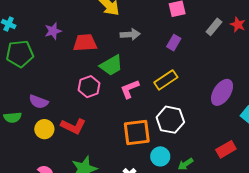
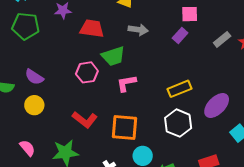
purple rectangle: (174, 43) -> (180, 36), moved
yellow rectangle: (166, 80) -> (179, 89), moved
white hexagon: (170, 120) -> (178, 123), moved
red L-shape: (73, 126) -> (85, 120), moved

